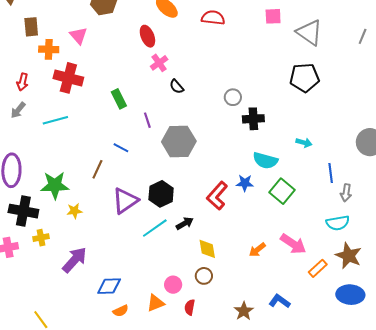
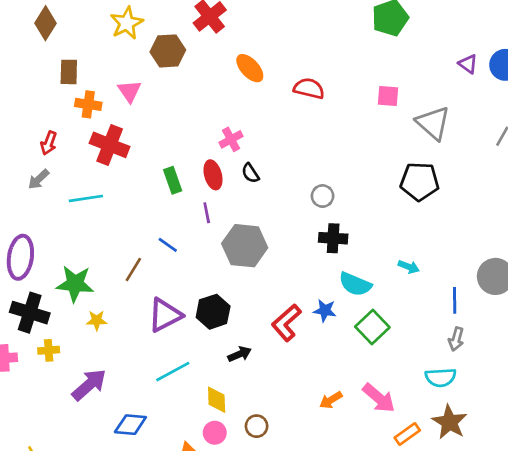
red ellipse: (147, 36) -> (213, 175), moved
black cross: (253, 119) -> (333, 238), moved
blue line: (331, 173) -> (455, 300), moved
cyan line: (155, 228) -> (173, 372), moved
yellow diamond: (207, 249) -> (217, 400), moved

